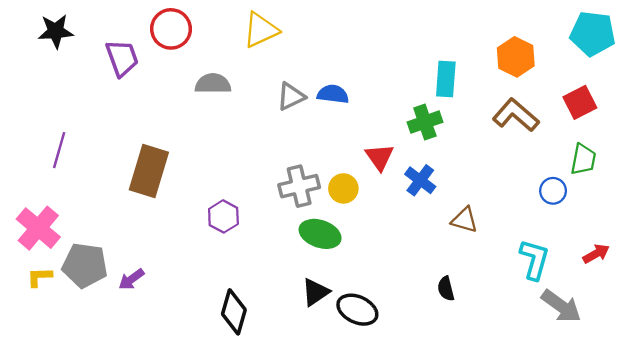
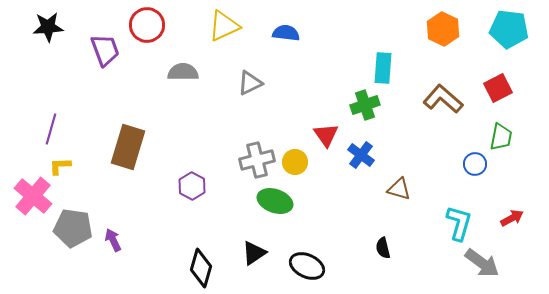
orange hexagon: (516, 57) -> (443, 29), moved
blue semicircle: (333, 94) -> (286, 33), moved
yellow L-shape: (39, 277) -> (60, 166), moved
purple arrow: (131, 279) -> (113, 240), turned 100
black triangle: (315, 292) -> (254, 253), moved

